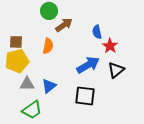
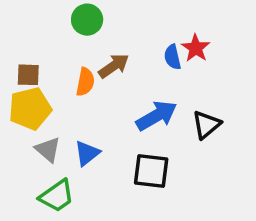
brown arrow: (64, 25) -> (114, 66), moved
red star: (110, 46) -> (196, 48), moved
gray triangle: (27, 84) -> (48, 150), turned 42

